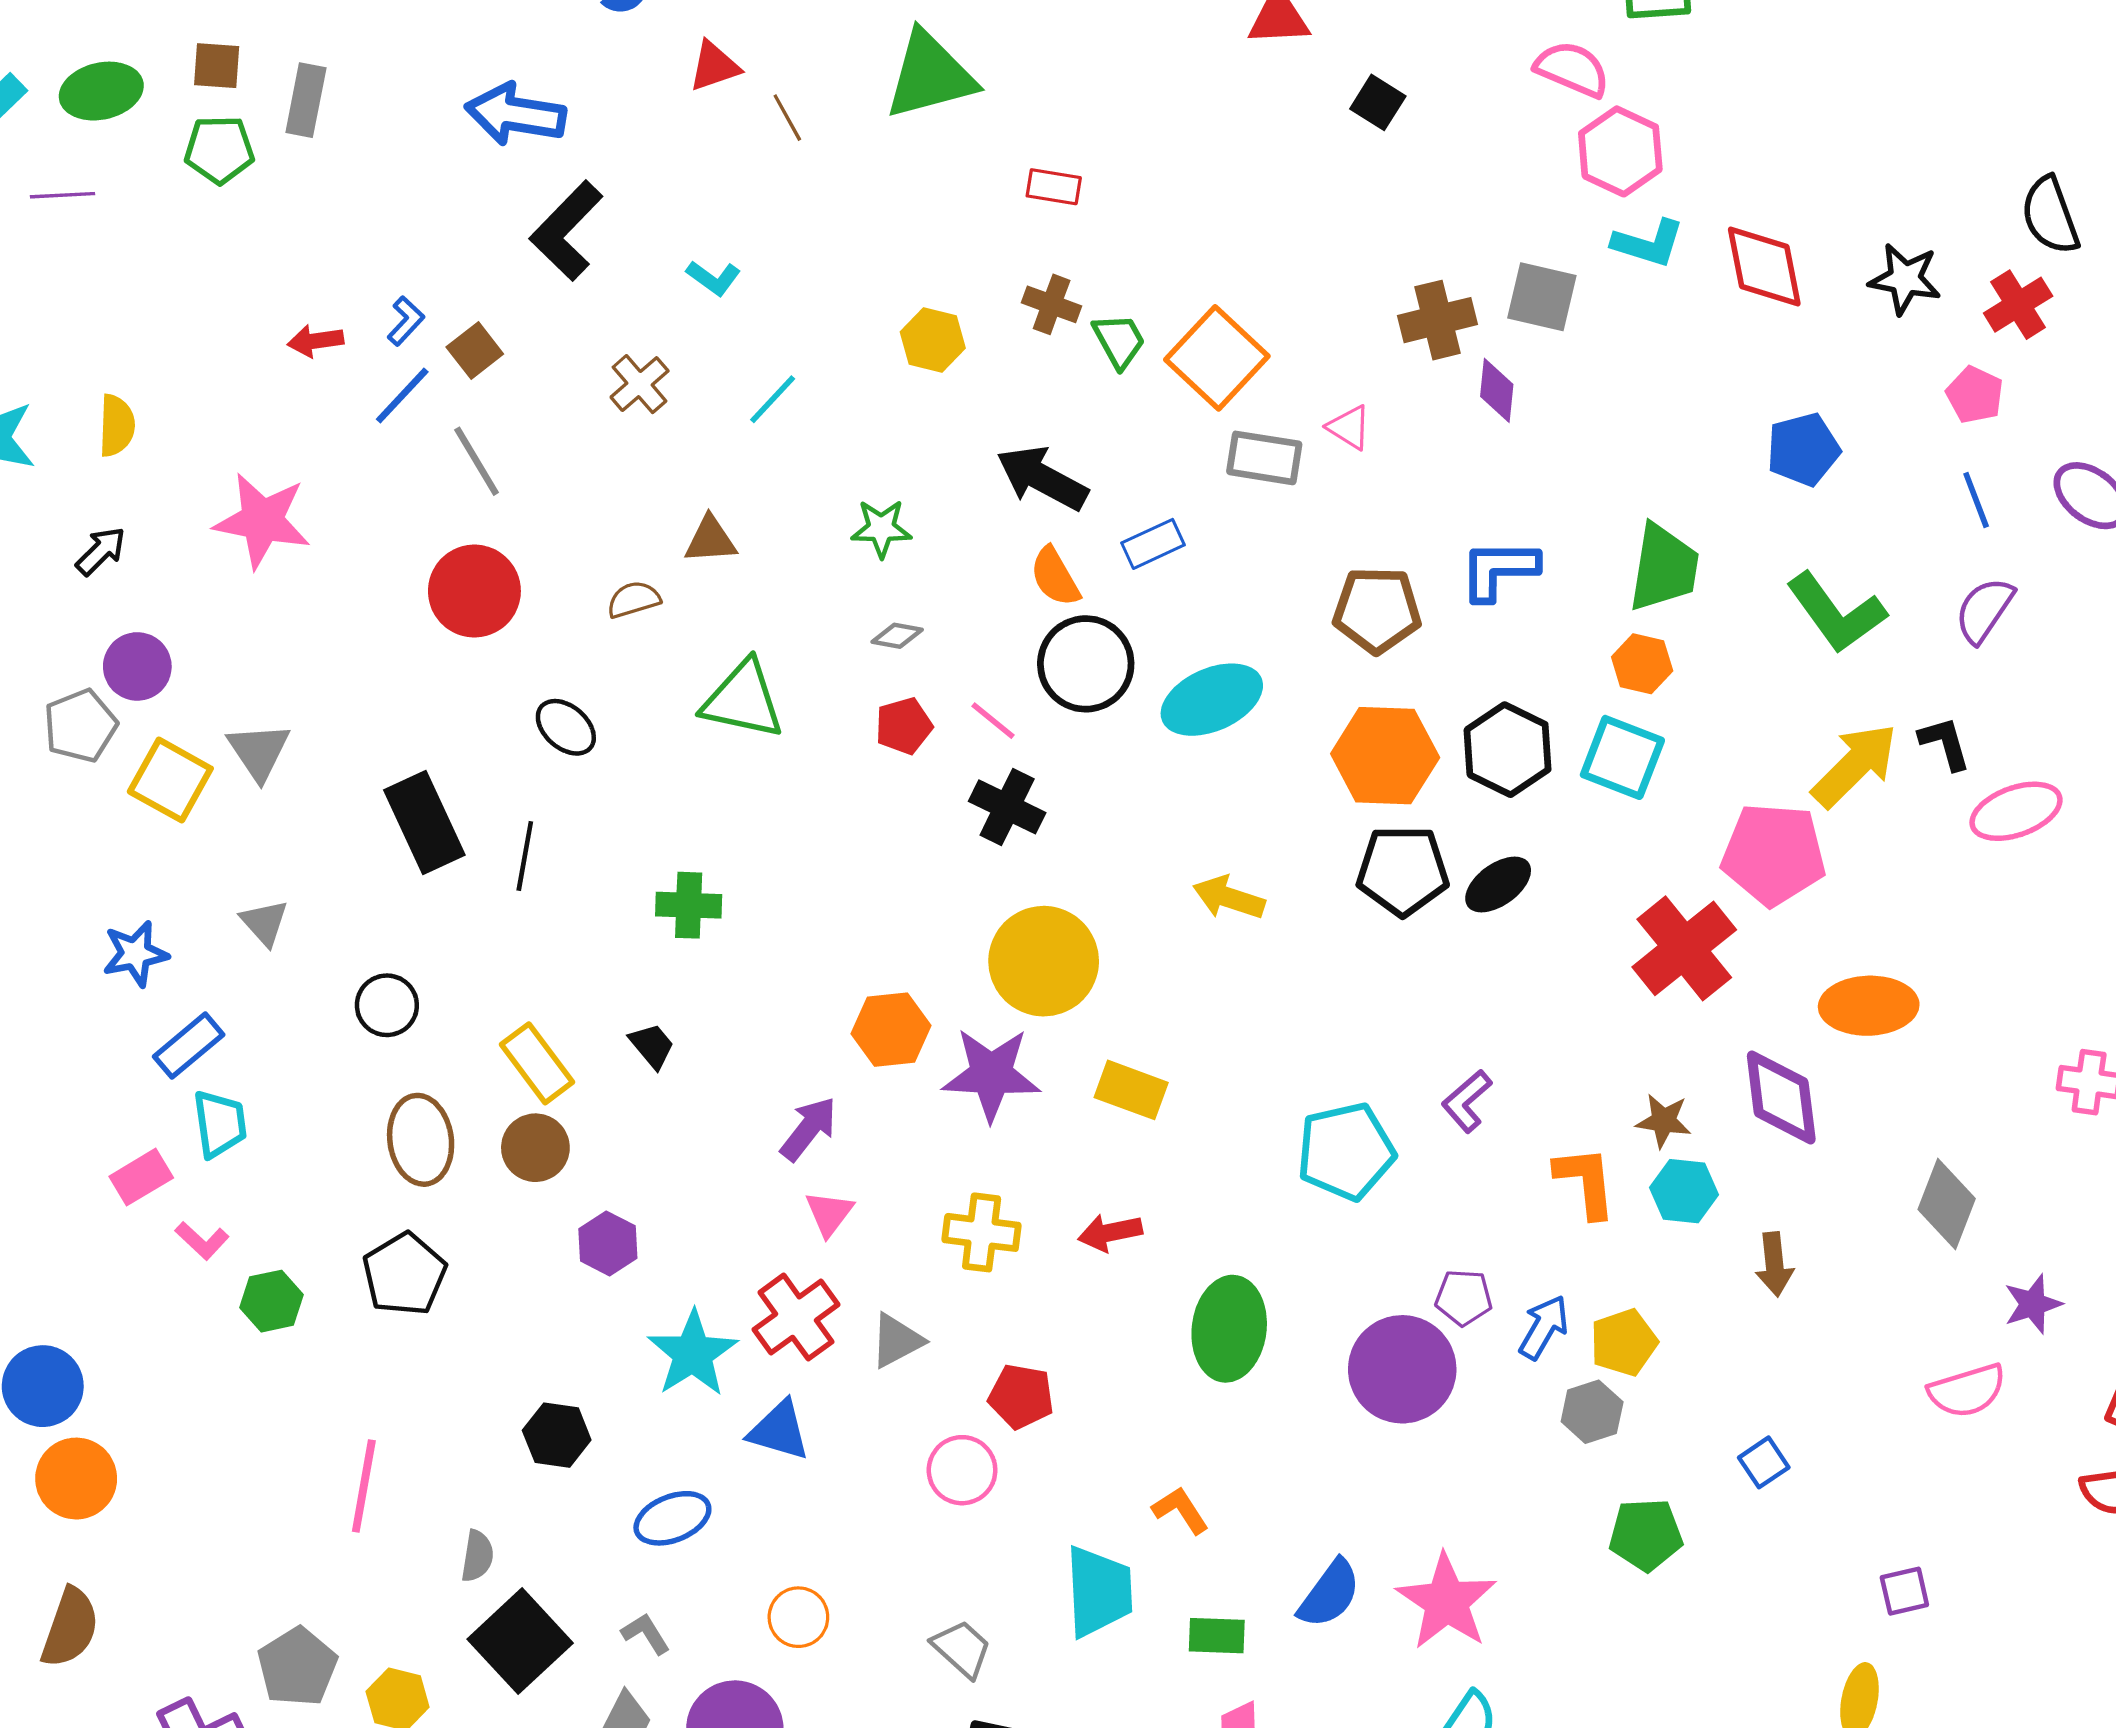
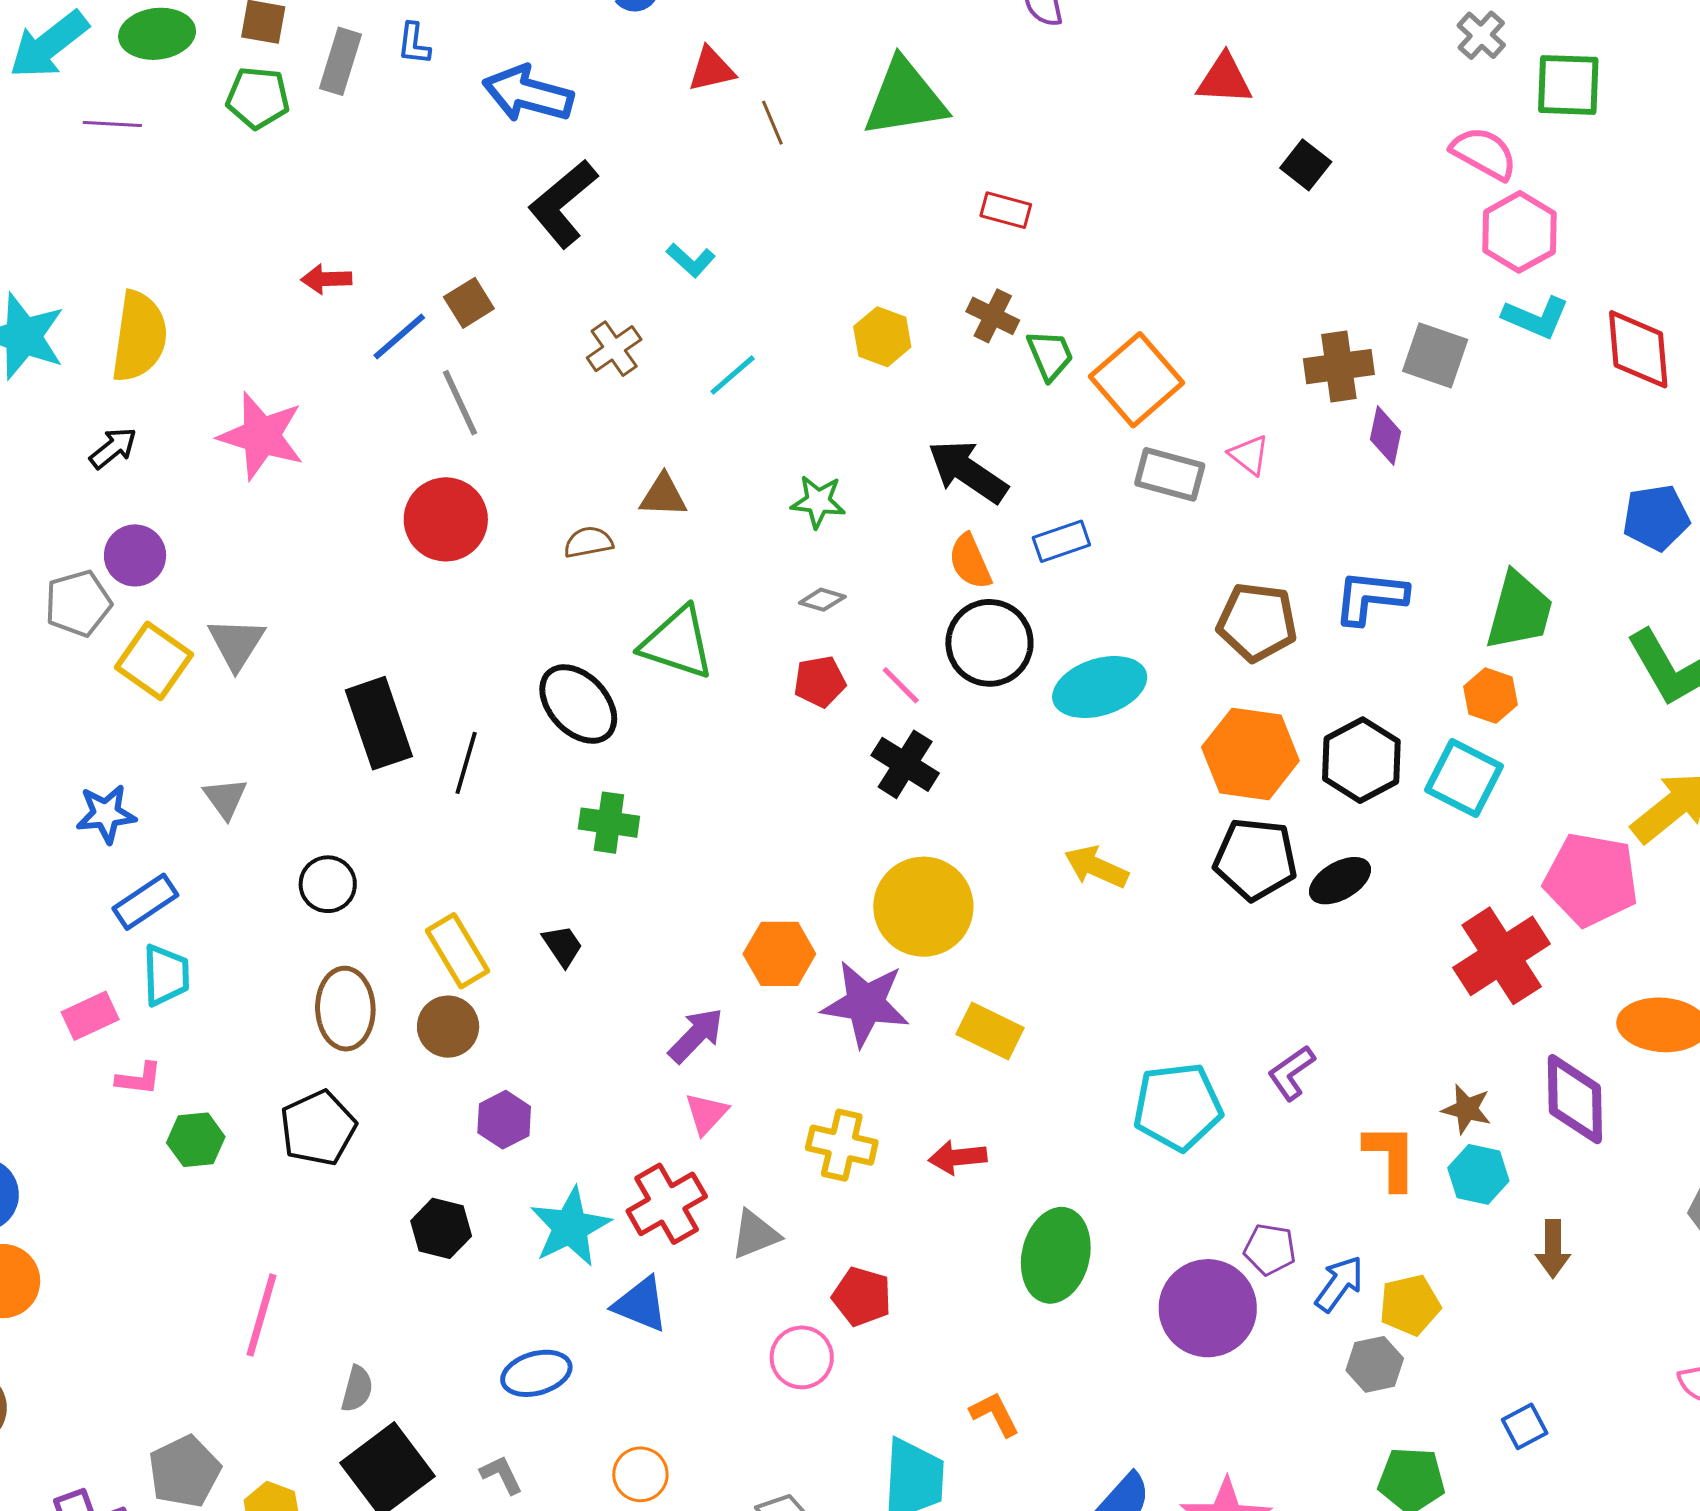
blue L-shape: (406, 321) -> (414, 44), moved, turned 138
yellow semicircle: (117, 426) -> (139, 337), size x1.6
black ellipse: (566, 727) -> (578, 704), moved, size x1.5
pink L-shape: (202, 1241) -> (139, 1079), turned -42
black hexagon: (557, 1435) -> (441, 1228), moved

